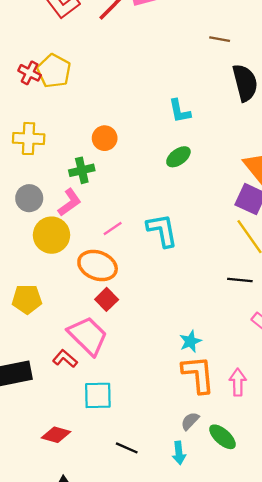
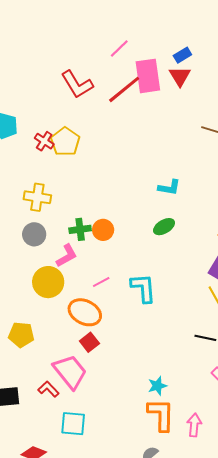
cyan L-shape: (180, 111) -> (169, 187), turned -75
orange circle: (105, 138) -> (103, 230), moved
gray circle: (29, 198) -> (34, 234), moved

